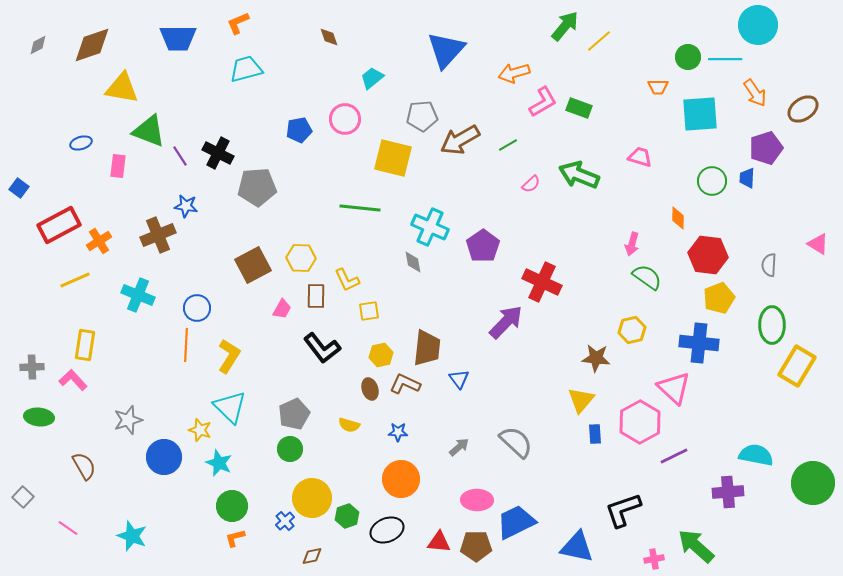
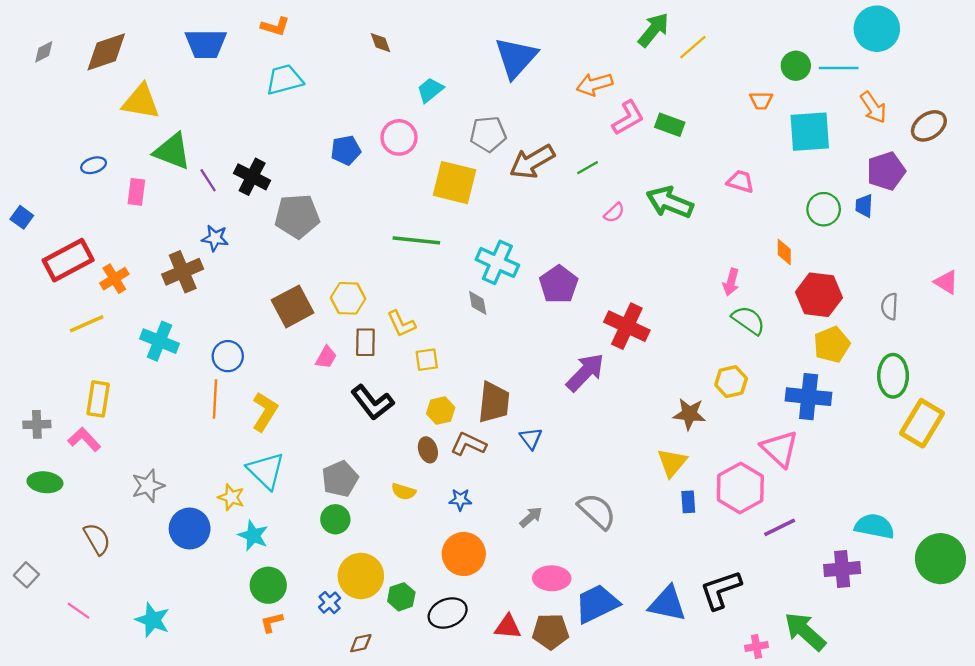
orange L-shape: (238, 23) -> (275, 26), turned -140
blue triangle: (577, 547) -> (667, 604), moved

